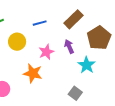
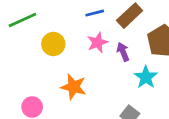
blue line: (40, 23) -> (95, 13), moved
pink star: (46, 52) -> (97, 43), moved

